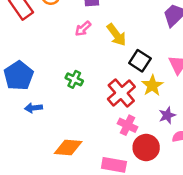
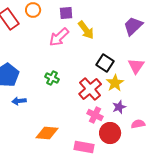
pink arrow: (83, 29) -> (59, 37), size x1.5
yellow arrow: (116, 35) -> (86, 30), moved
purple star: (167, 115) -> (119, 107), moved

